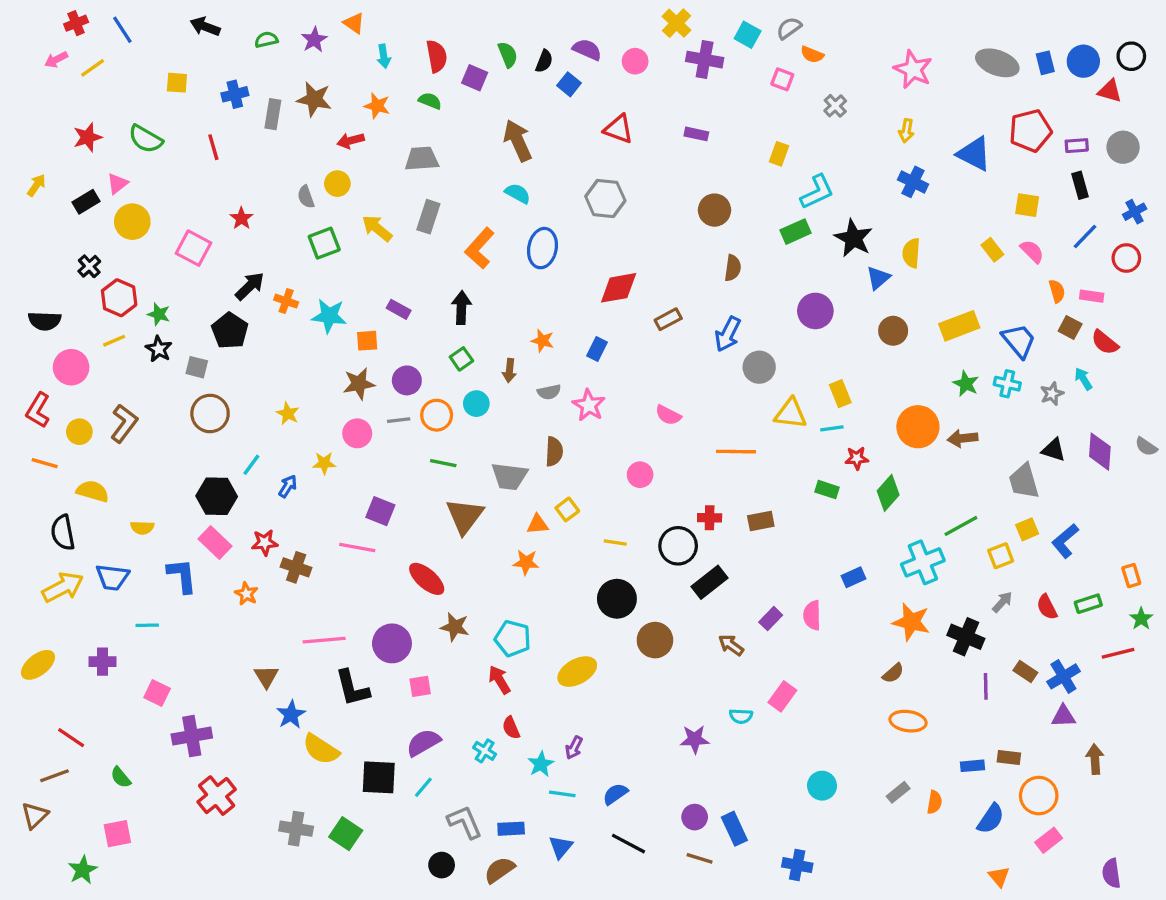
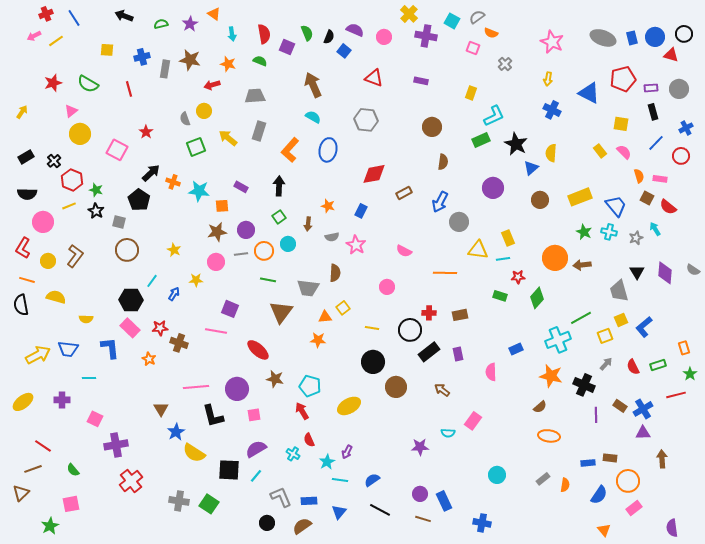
black rectangle: (86, 202) -> (26, 157), moved
black triangle: (1054, 450) -> (637, 272), turned 42
black semicircle: (63, 533) -> (21, 305), moved
purple rectangle: (771, 619) -> (458, 354), moved, turned -56

